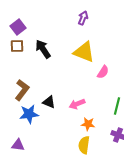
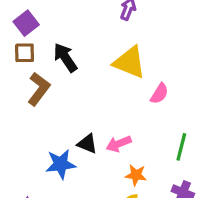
brown L-shape: (22, 90) -> (39, 89), moved
black triangle: (49, 102) -> (87, 144), moved
blue star: (29, 114) -> (61, 164), moved

